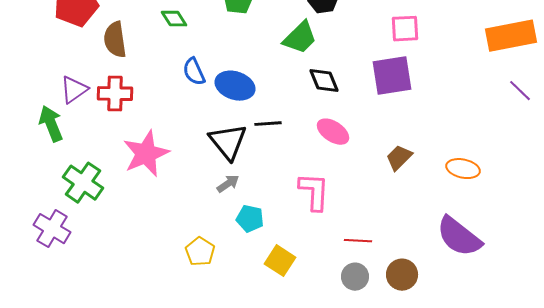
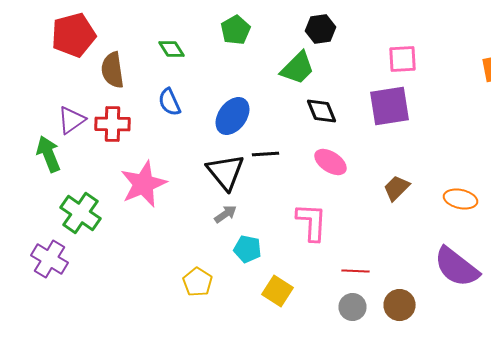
blue semicircle: (194, 72) -> (170, 102), moved
blue ellipse: (235, 86) -> (232, 116), turned -72

